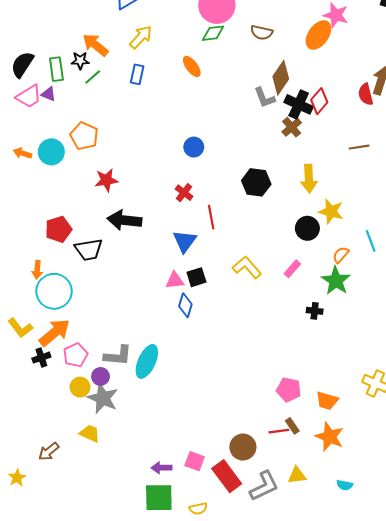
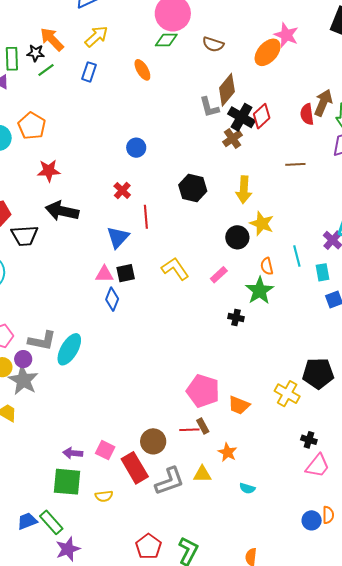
orange semicircle: (341, 255) -> (267, 266), turned -60
pink pentagon: (289, 390) -> (203, 391), size x1.4
orange star: (330, 437) -> (227, 452), moved, size x0.7

